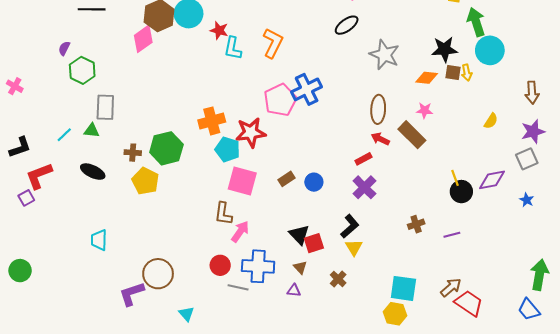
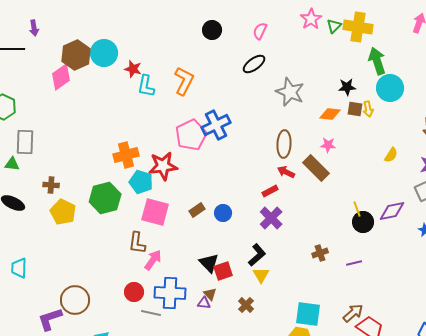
black star: (445, 49) -> (347, 87), size x0.7
green hexagon: (166, 148) -> (105, 198), moved
purple triangle: (294, 291) -> (204, 303), moved

